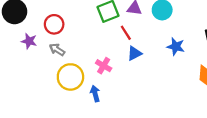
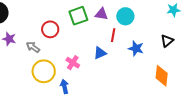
red circle: (54, 24) -> (50, 29), moved
red line: (126, 33) -> (113, 35), moved, turned 40

